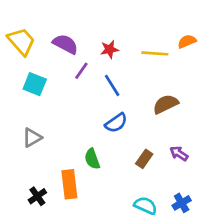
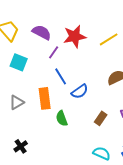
red star: (109, 49) -> (75, 36), size x1.6
yellow line: (155, 53) -> (109, 39), turned -36
blue line: (112, 85) -> (61, 76), moved
orange rectangle: (69, 184) -> (45, 98), moved

